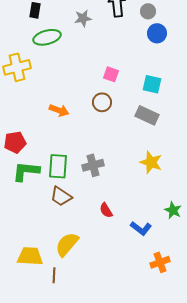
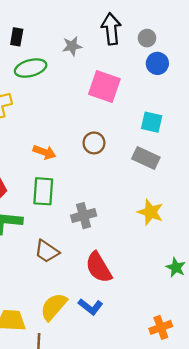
pink square: (111, 74) -> (104, 86), moved, size x1.8
green rectangle: (58, 166) -> (43, 191), moved
red semicircle: (106, 210) -> (99, 267), size x1.8
blue L-shape: (141, 228) -> (91, 307), moved

